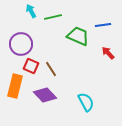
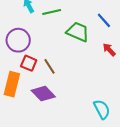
blue line: (103, 25) -> (104, 20), turned 56
cyan semicircle: (86, 102) -> (102, 109), moved

